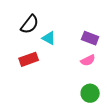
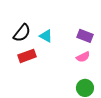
black semicircle: (30, 24) -> (22, 33), moved

